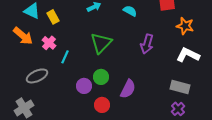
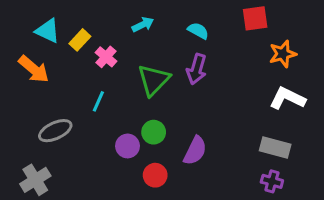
yellow rectangle: (53, 17) -> (80, 40), turned 72
orange star: (185, 26) -> (283, 54), turned -30
pink cross: (49, 43) -> (106, 57), moved
purple arrow: (147, 44) -> (197, 69), moved
purple cross: (178, 109) -> (272, 181), turned -32

